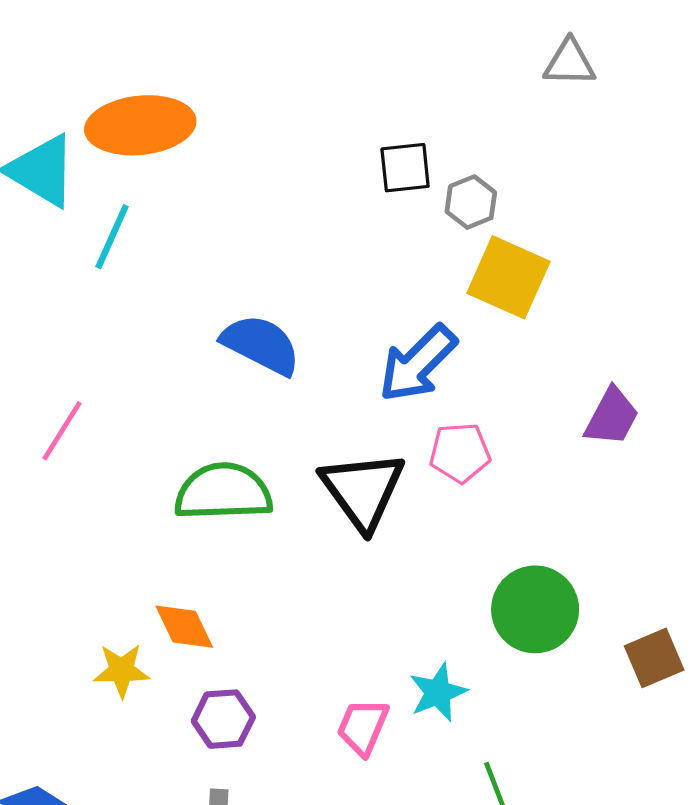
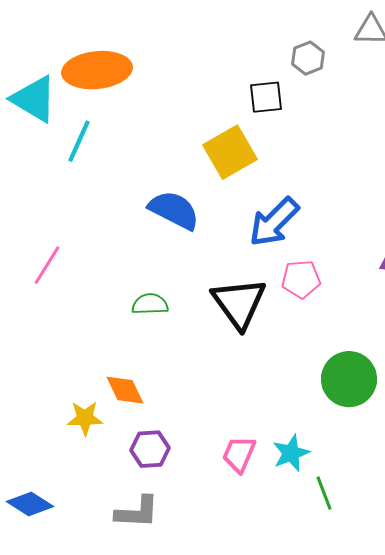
gray hexagon: (471, 202) -> (308, 58), moved
yellow square: (508, 277) -> (230, 152), moved, turned 36
green semicircle: (223, 492) -> (150, 304), size x0.6
cyan star: (438, 692) -> (291, 453), moved

